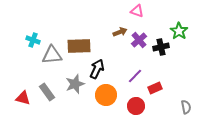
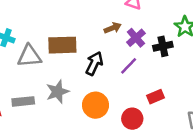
black arrow: (97, 69) -> (94, 63), moved
purple line: (135, 76) -> (129, 66), moved
gray rectangle: (47, 92) -> (23, 101), turned -60

